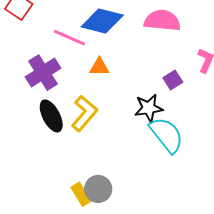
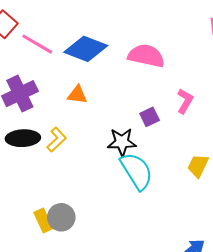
pink line: (69, 38) -> (37, 44), moved
yellow L-shape: (84, 113) -> (57, 140), size x0.7
black ellipse: (51, 116) -> (23, 138), turned -72

